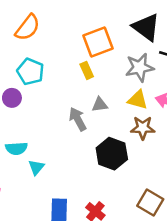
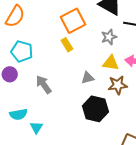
gray star: (140, 67) -> (109, 37), size x0.7
gray triangle: (100, 105) -> (88, 78), moved
gray arrow: (78, 119) -> (44, 85), moved

